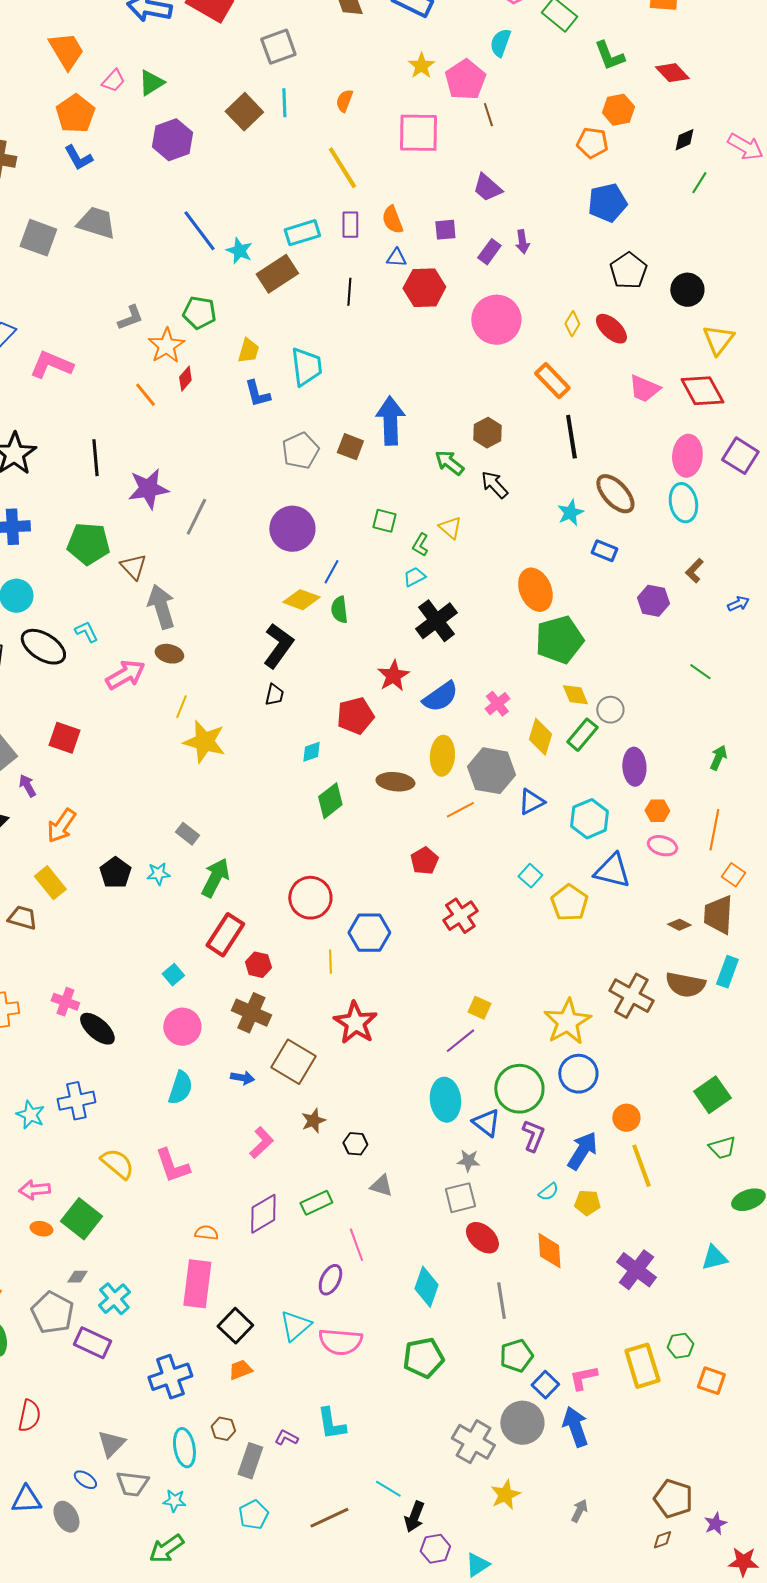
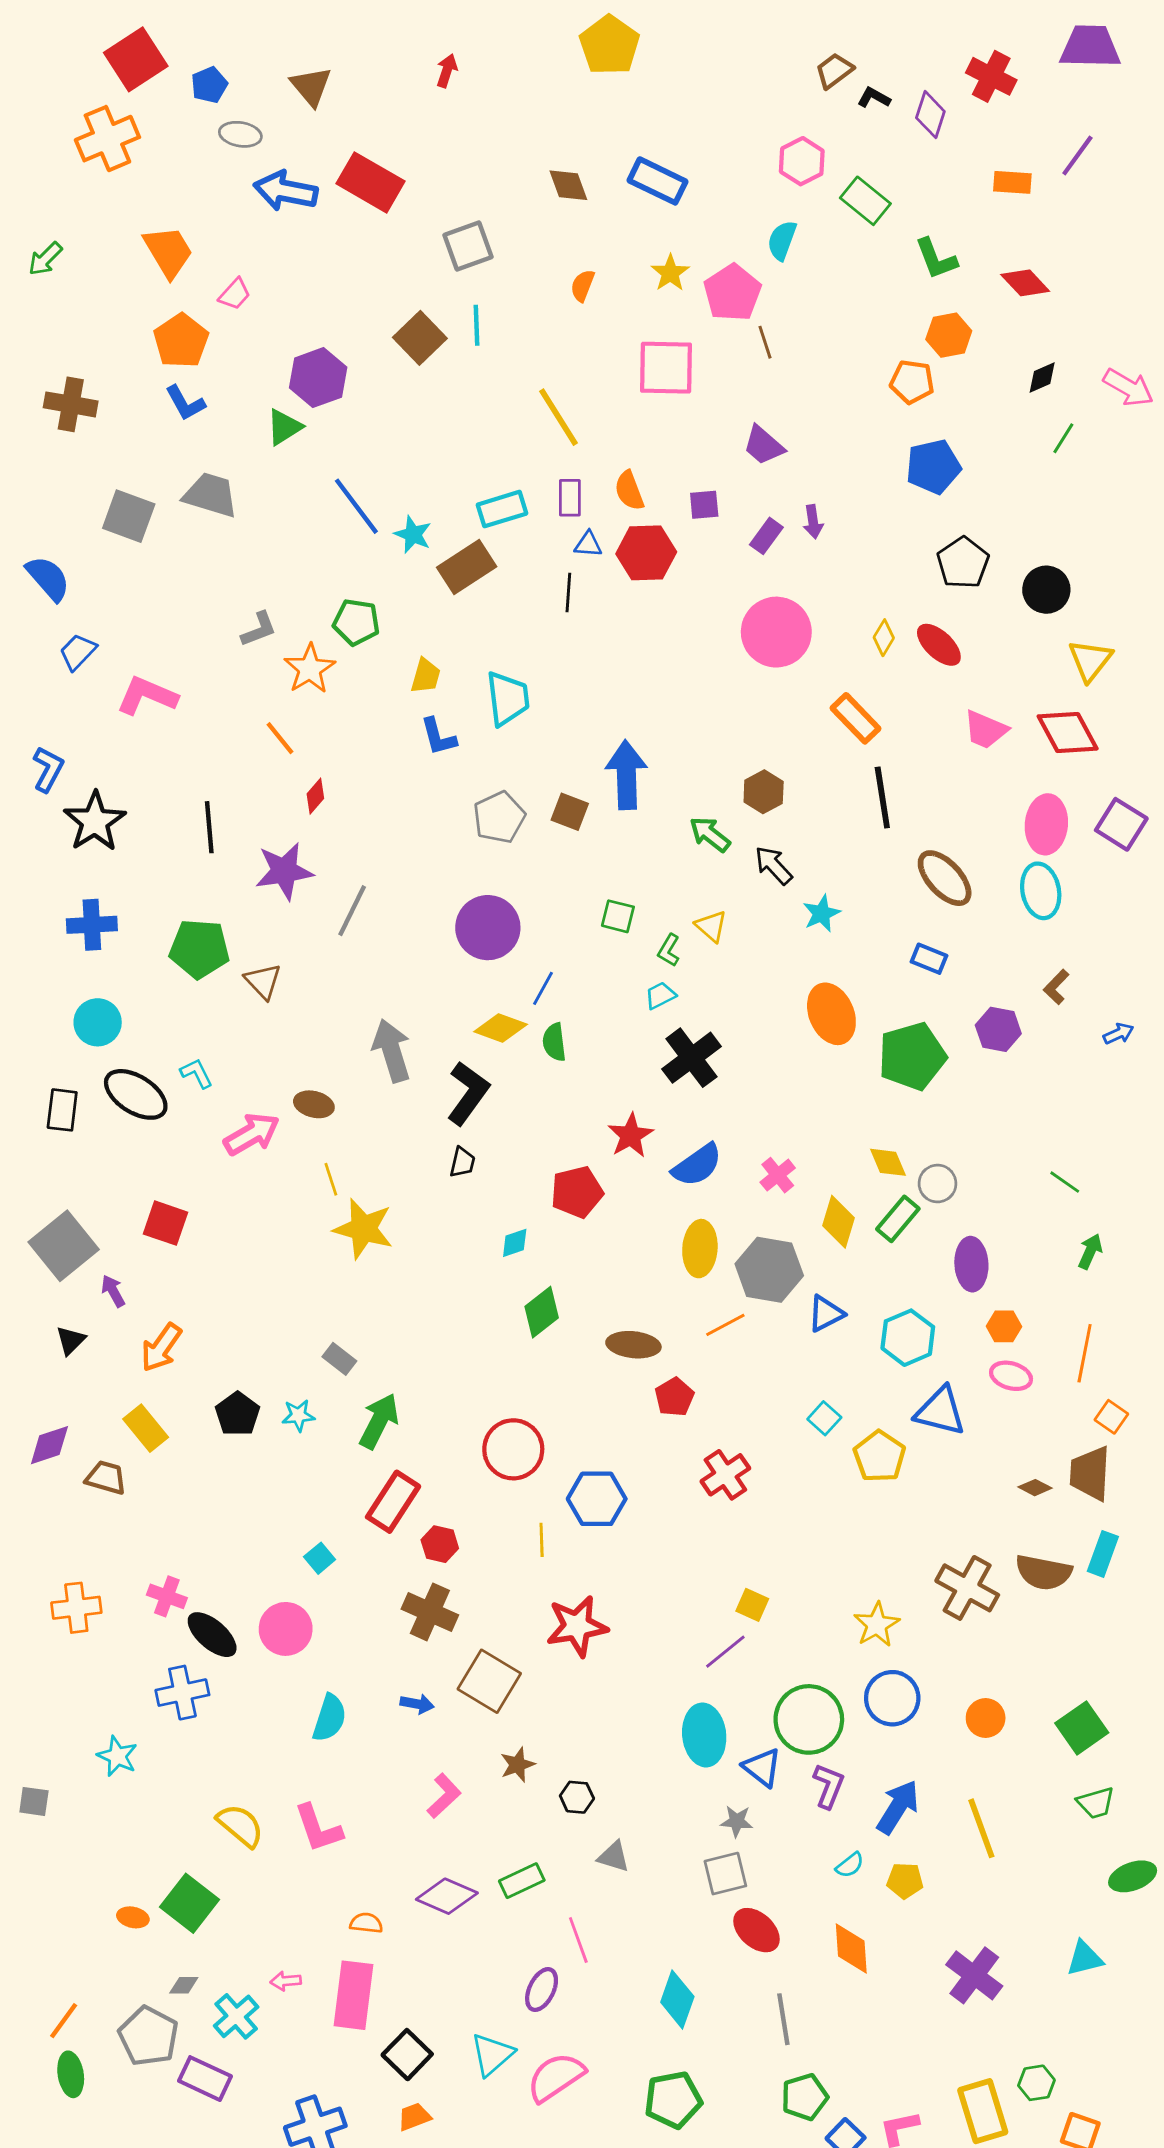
green triangle: (151, 83) -> (284, 427), moved
orange semicircle: (344, 101) -> (583, 286), moved
blue triangle: (396, 258) -> (588, 544), moved
red hexagon: (424, 288) -> (646, 553), moved
red diamond: (185, 379) -> (315, 796), moved
cyan star: (570, 513) -> (822, 913), moved
gray arrow: (161, 607) -> (392, 1051), moved
green pentagon: (559, 640) -> (912, 1056), moved
green line: (700, 672) -> (1065, 1182), moved
yellow line: (181, 707) -> (331, 1179), turned -40
brown ellipse: (395, 782) -> (633, 1345), moved
yellow star: (567, 1022) -> (877, 1625), size x0.7
red star: (355, 1023) -> (577, 1626), turned 30
pink circle: (182, 1027) -> (286, 1629), moved
blue cross: (76, 1101) -> (182, 1693), moved
orange circle: (626, 1118) -> (986, 1718), moved
pink arrow: (34, 1190) -> (286, 1981), moved, size x0.7
purple diamond: (263, 1214) -> (447, 1896), turned 54
pink semicircle: (340, 1342) -> (556, 2077), turned 141

